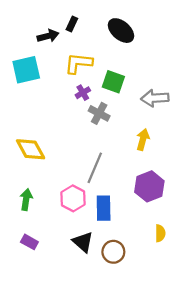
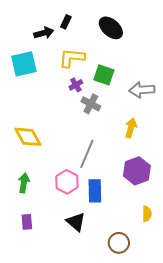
purple rectangle: (29, 242) -> (27, 222), turned 56
brown circle: (113, 252) -> (119, 243), moved

